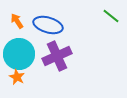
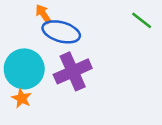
orange arrow: (17, 21) -> (43, 14), moved

